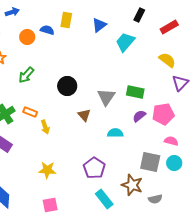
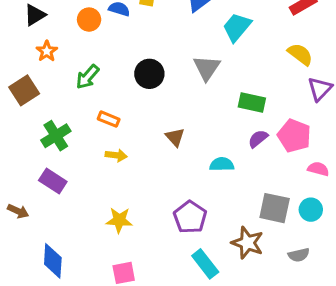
black circle: (67, 86) -> (149, 74), moved
gray triangle: (106, 97) -> (207, 68), moved
orange rectangle: (30, 112) -> (109, 119), moved
pink pentagon: (163, 114) -> (294, 136), turned 30
yellow arrow: (45, 127) -> (116, 155), turned -64
pink semicircle: (171, 141) -> (318, 169), moved
gray semicircle: (155, 199) -> (299, 255), moved

